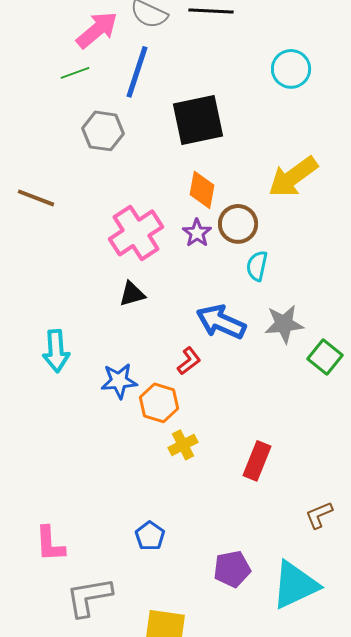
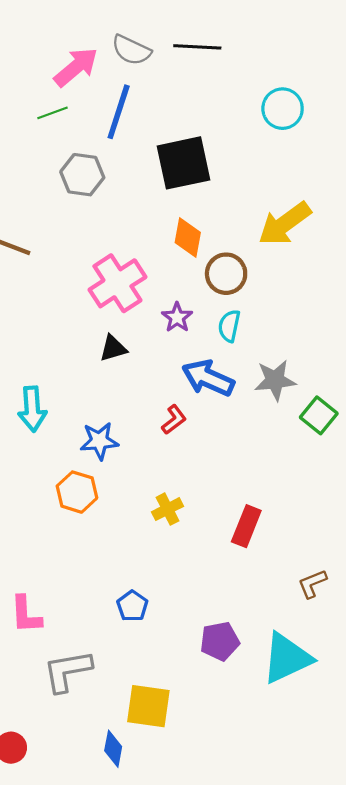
purple star: (197, 233) -> (177, 317), moved
cyan semicircle: (257, 266) -> (229, 326), moved
orange hexagon: (159, 403) -> (77, 492), moved

